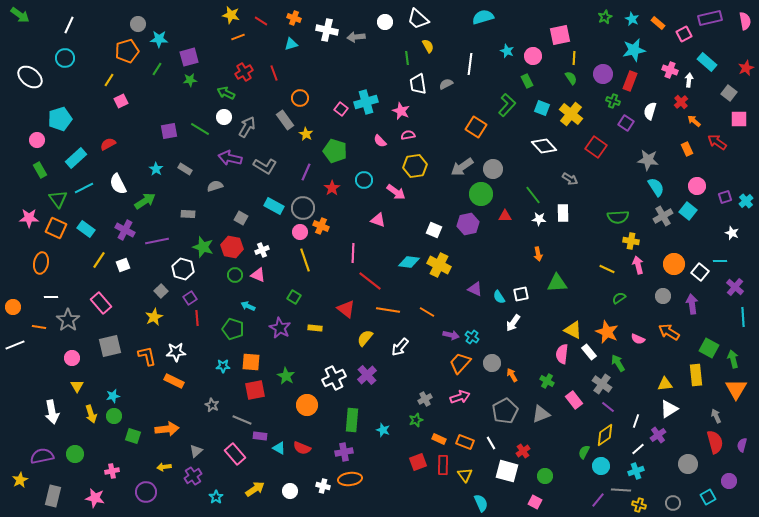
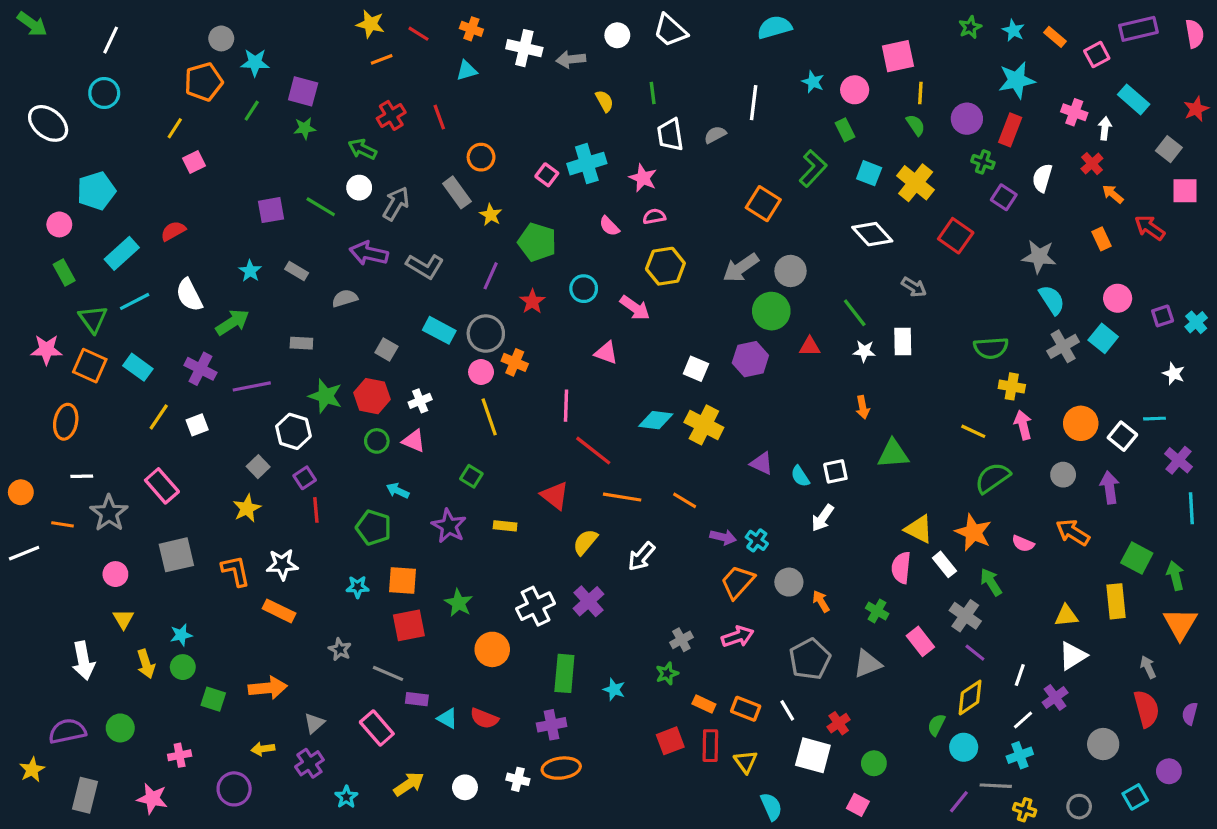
yellow semicircle: (428, 46) -> (604, 101), moved
purple square: (189, 57) -> (303, 91), turned 30
green semicircle: (619, 298) -> (993, 478), size x1.6

